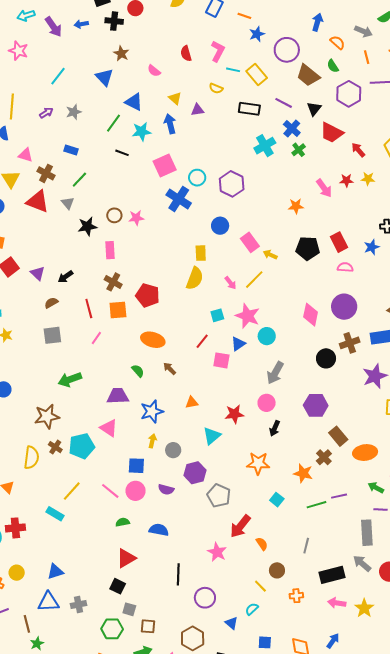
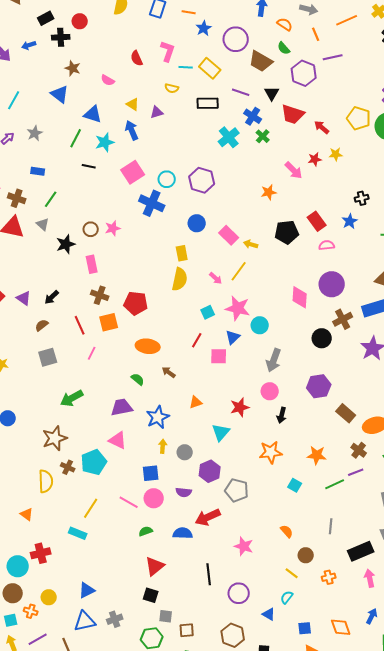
brown cross: (324, 457) -> (359, 450), moved
red arrow: (240, 526) -> (208, 517), moved, turned 35
pink arrow: (337, 603) -> (370, 578), turned 78

